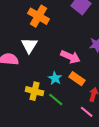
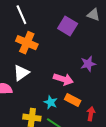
white triangle: (29, 45) -> (21, 73), turned 30

